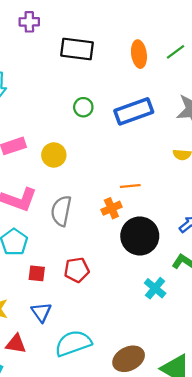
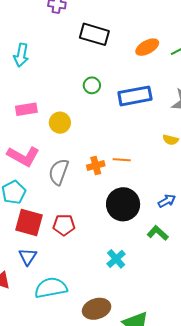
orange ellipse: (139, 54) -> (147, 47), turned 60
orange cross: (111, 208) -> (96, 166), moved
red square: (37, 273) -> (29, 222), size x1.8
cyan cross: (155, 288) -> (116, 259), moved

